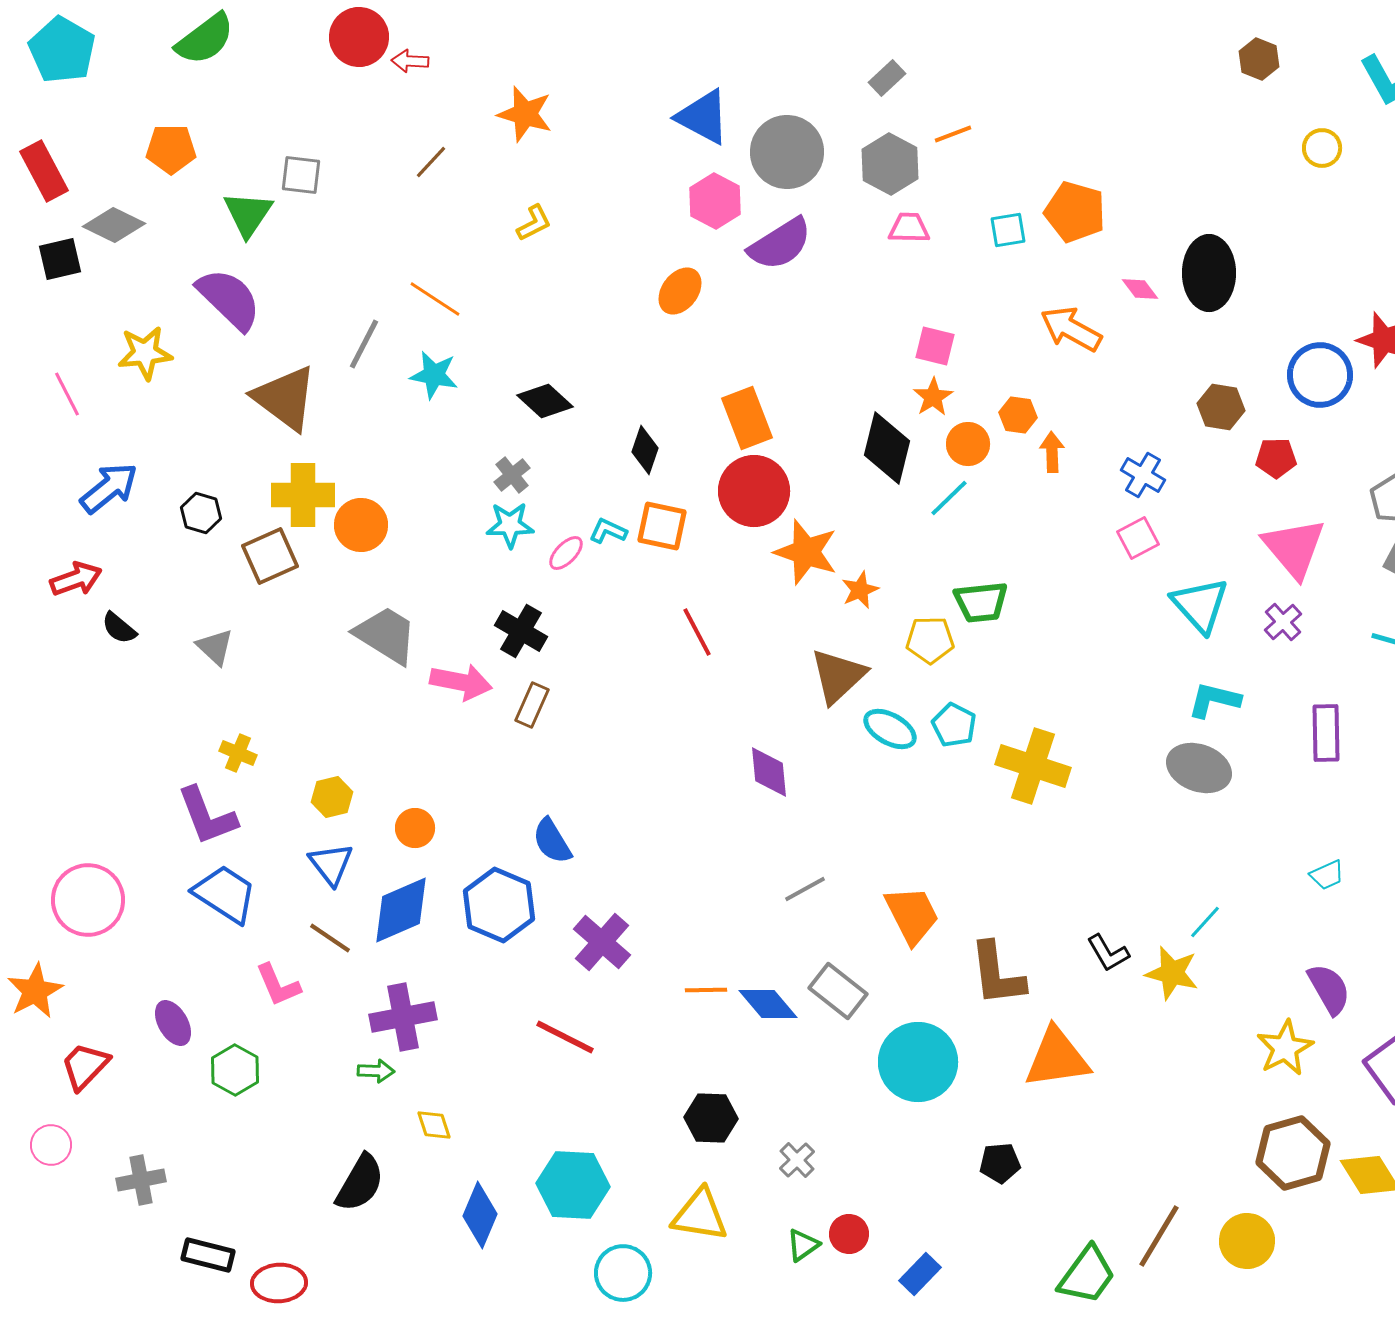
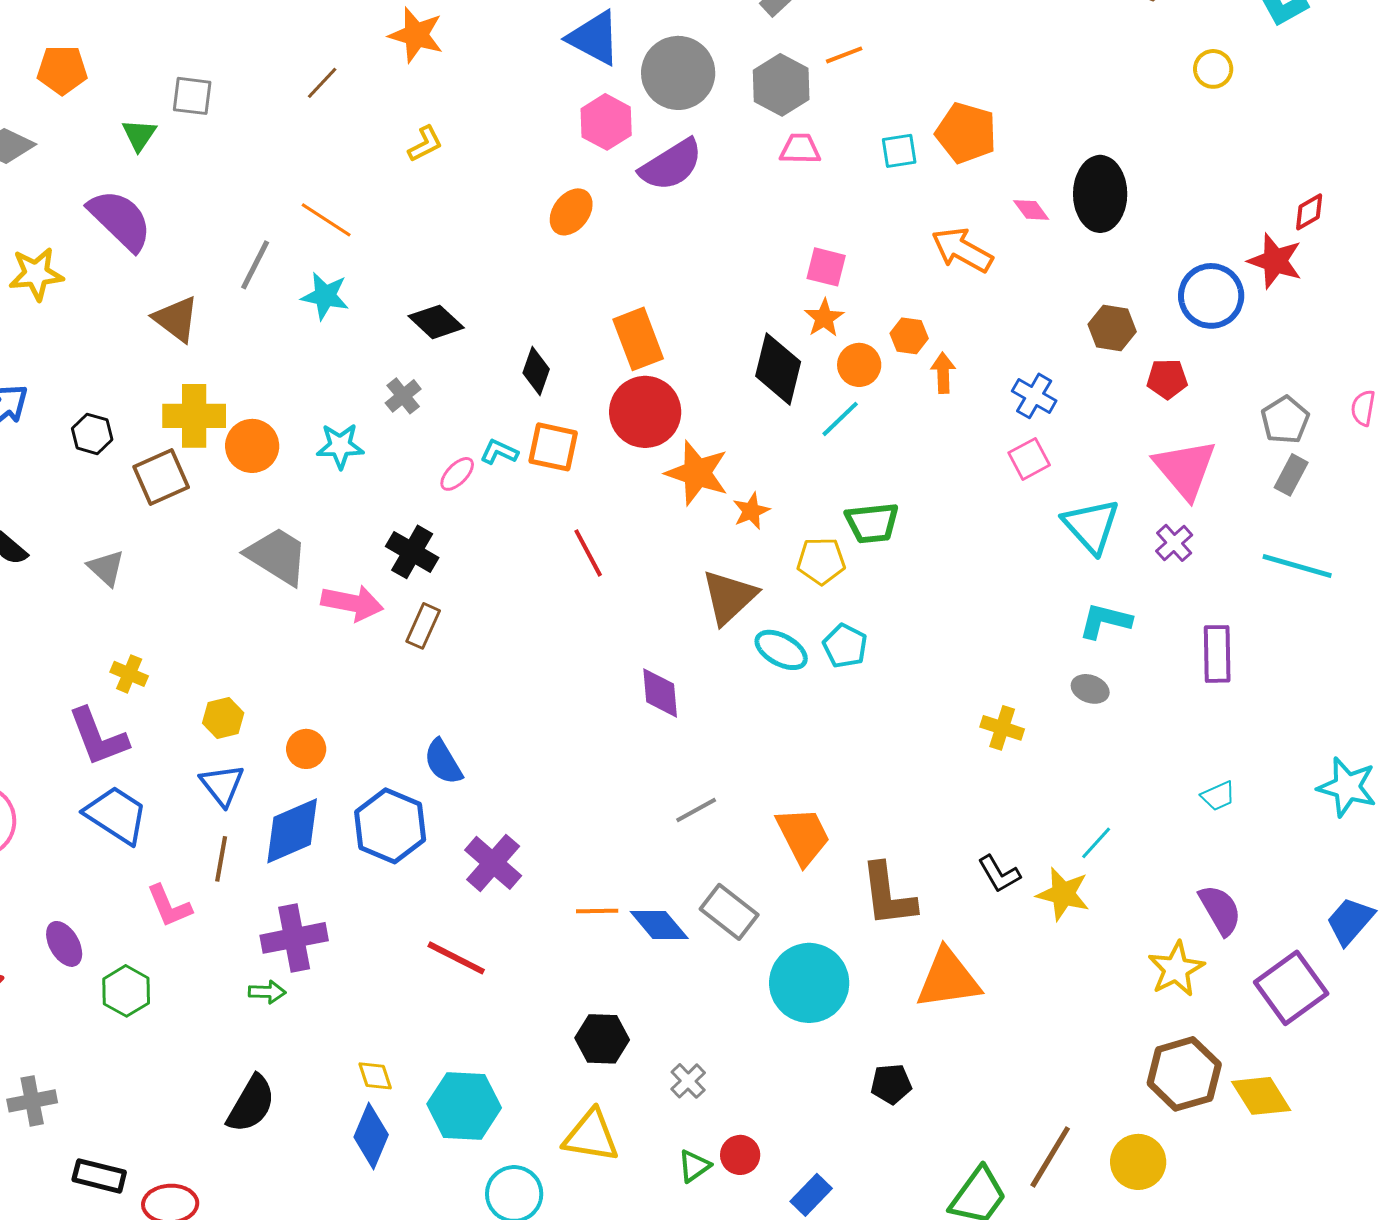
green triangle: (248, 214) -> (139, 135), size x0.7
brown triangle: (285, 398) -> (176, 319), size x0.7
cyan star: (510, 525) -> (340, 446), moved
yellow cross: (1033, 766) -> (1002, 728), moved, size x0.6
gray ellipse: (1199, 768) -> (1090, 689), size x0.6
brown line: (330, 938) -> (221, 859), turned 66
yellow diamond: (434, 1125) -> (375, 1076), moved

